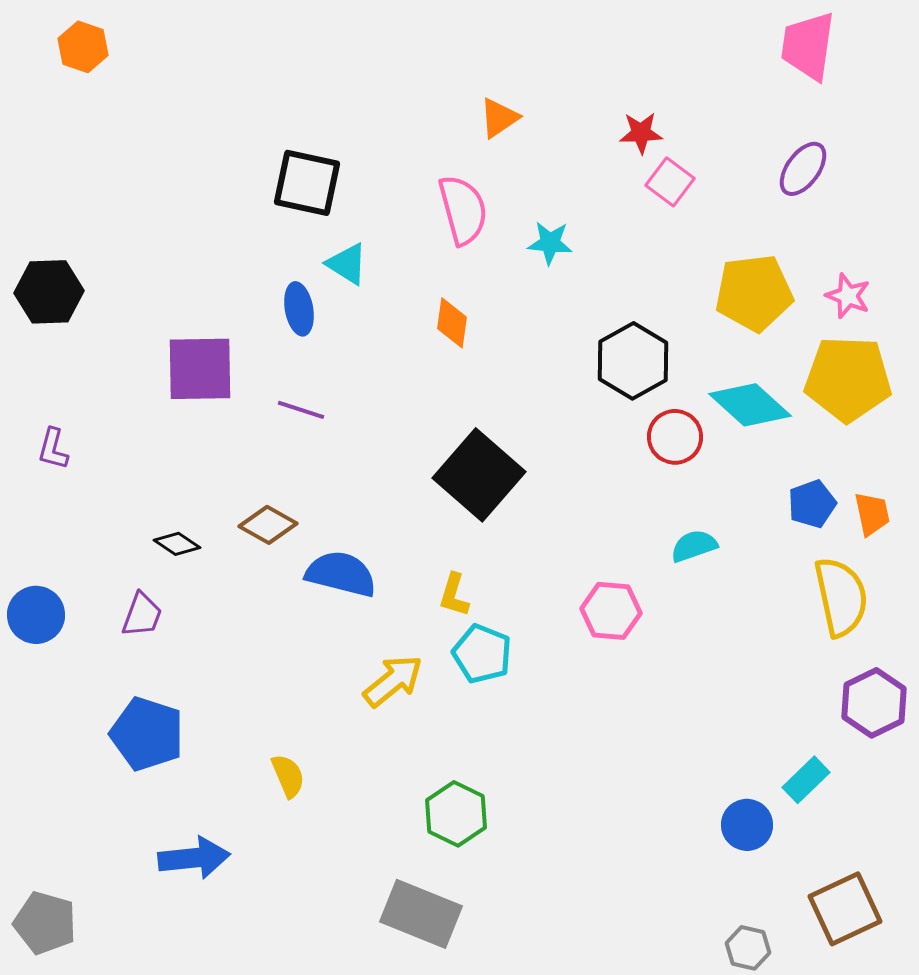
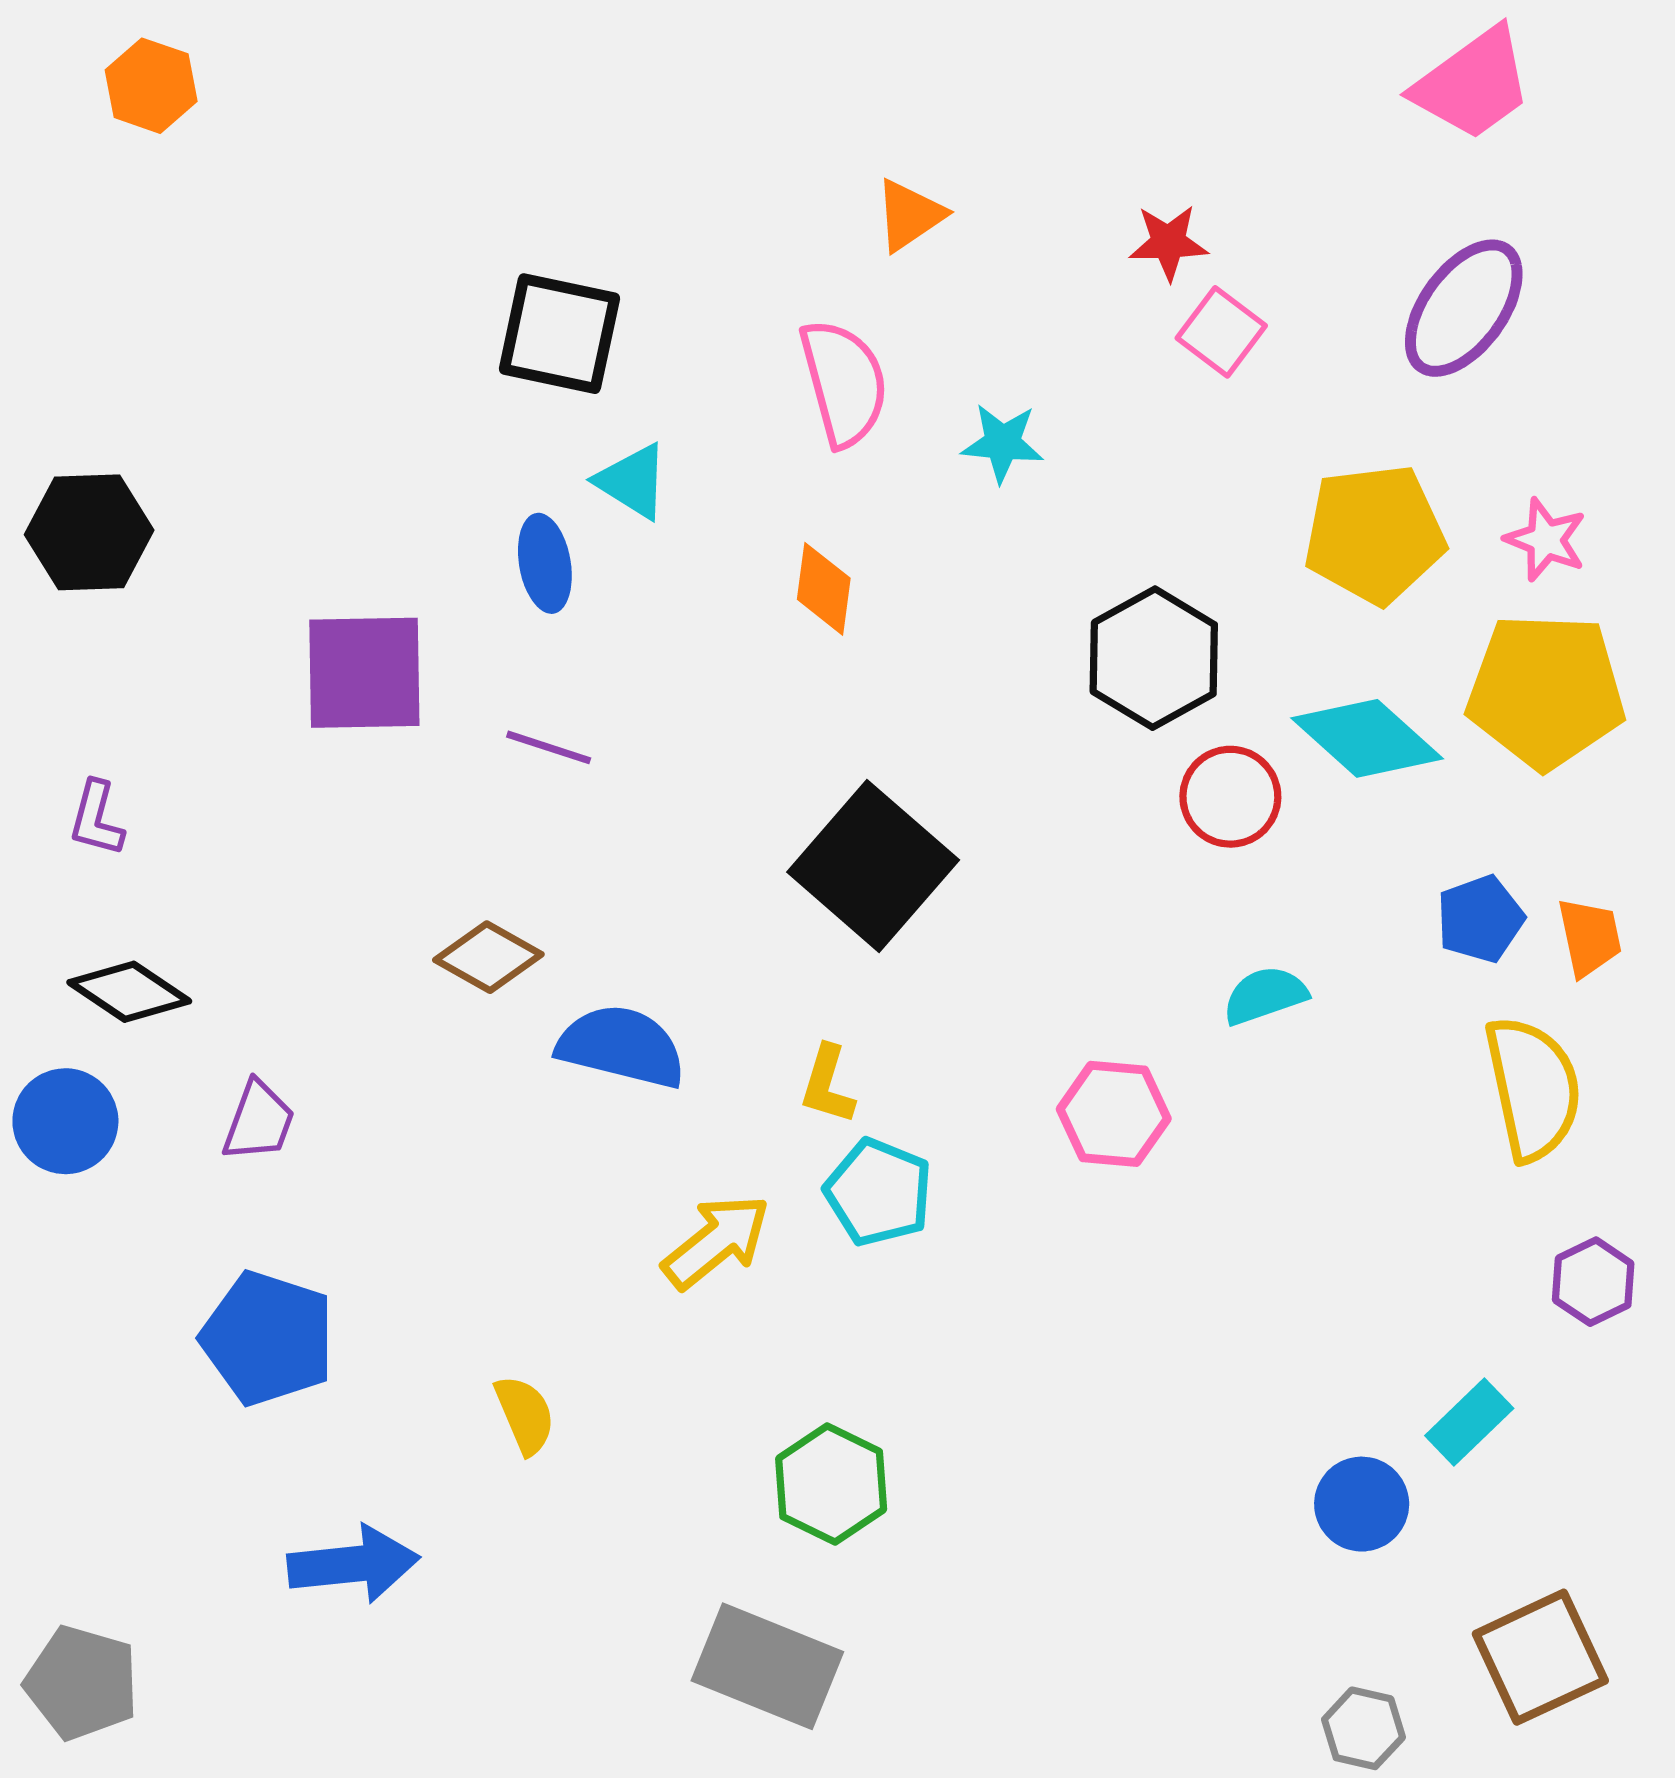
pink trapezoid: (808, 46) -> (1473, 84), turned -134
purple ellipse: (803, 169) -> (1464, 308), size x1.4
black diamond: (177, 544) -> (129, 992), moved, size x1.4
purple hexagon: (874, 703) -> (1593, 1282), size x0.7

